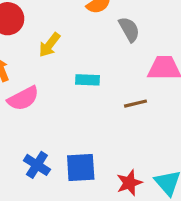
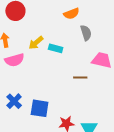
yellow arrow: (49, 45) -> (36, 43), moved
cyan rectangle: (87, 80) -> (56, 48), moved

